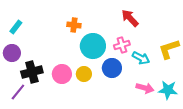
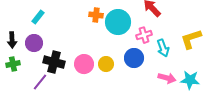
cyan circle: (93, 46) -> (118, 22), moved
cyan arrow: (141, 58) -> (163, 48), turned 42
black cross: (32, 72) -> (54, 62), turned 30

